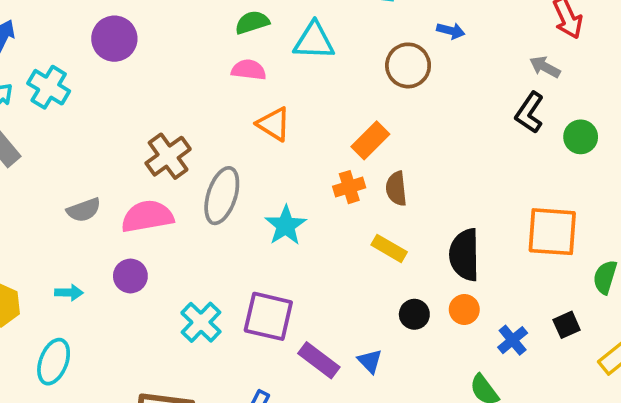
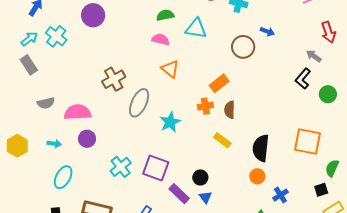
gray semicircle: (84, 210) -> (46, 103), moved
pink semicircle: (147, 216) -> (78, 112), moved
black circle: (414, 314) -> (200, 177), moved
black square: (567, 325) -> (321, 190), moved
cyan ellipse: (54, 362) -> (63, 177), moved

